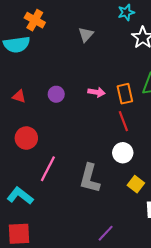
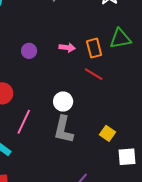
red line: (123, 121) -> (94, 74), turned -36
white circle: (123, 153) -> (63, 102), moved

